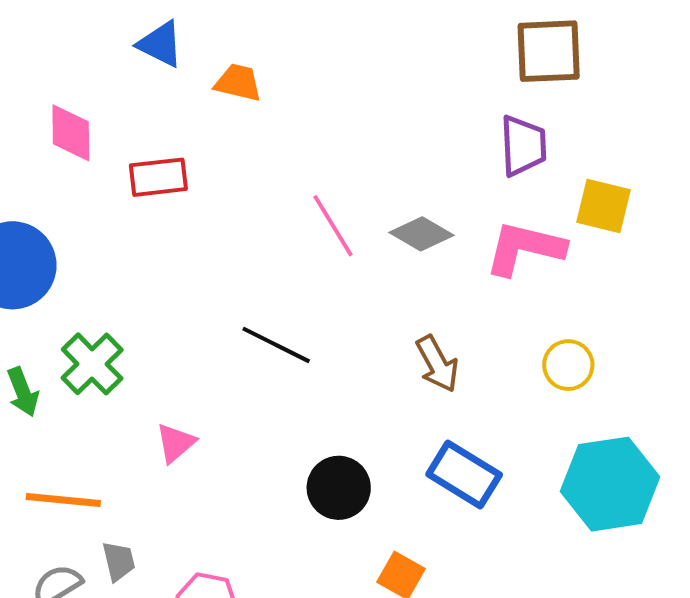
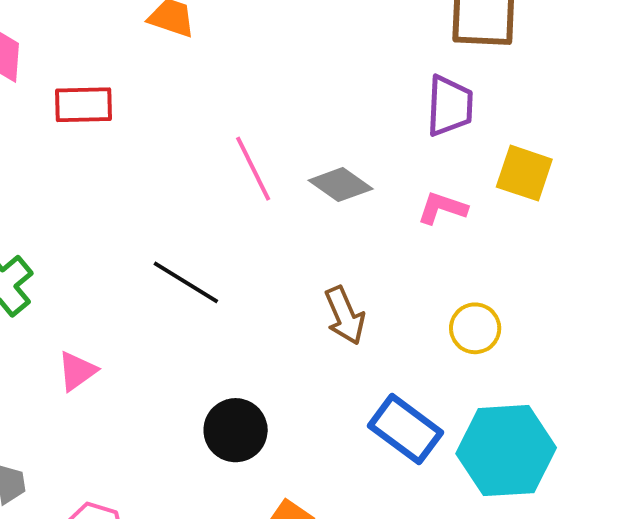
pink L-shape: (525, 248) -> (442, 208), size x0.6
blue rectangle: (464, 475) -> (406, 429), moved

